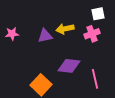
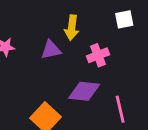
yellow arrow: (65, 29) -> (72, 28), moved, turned -72
pink cross: (92, 34) -> (98, 55), moved

